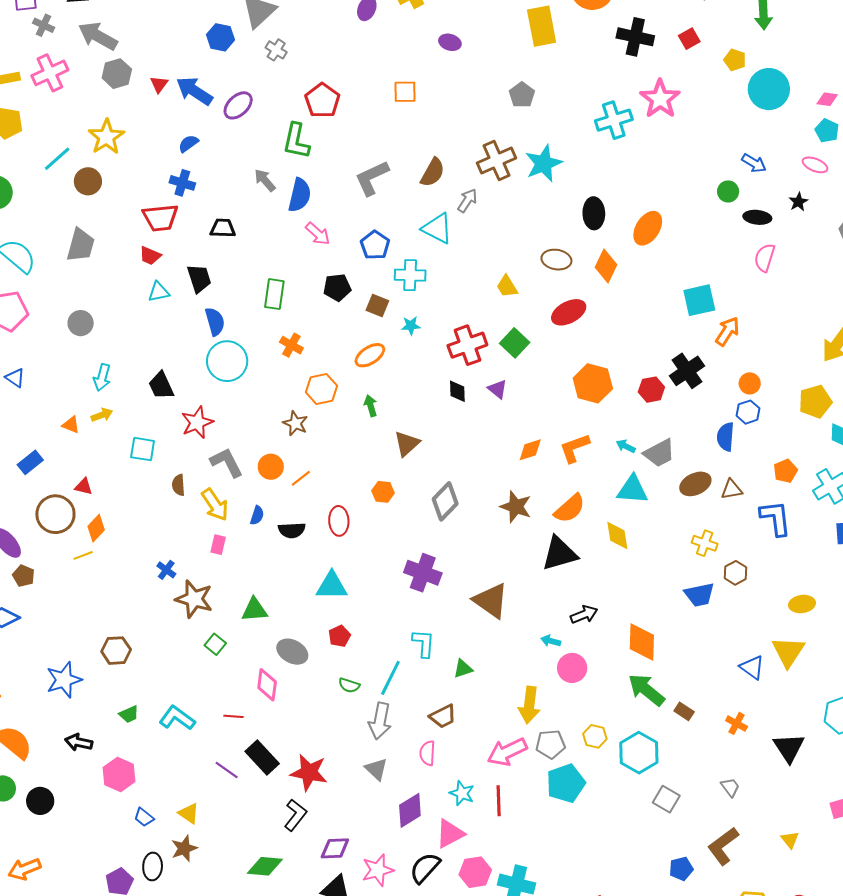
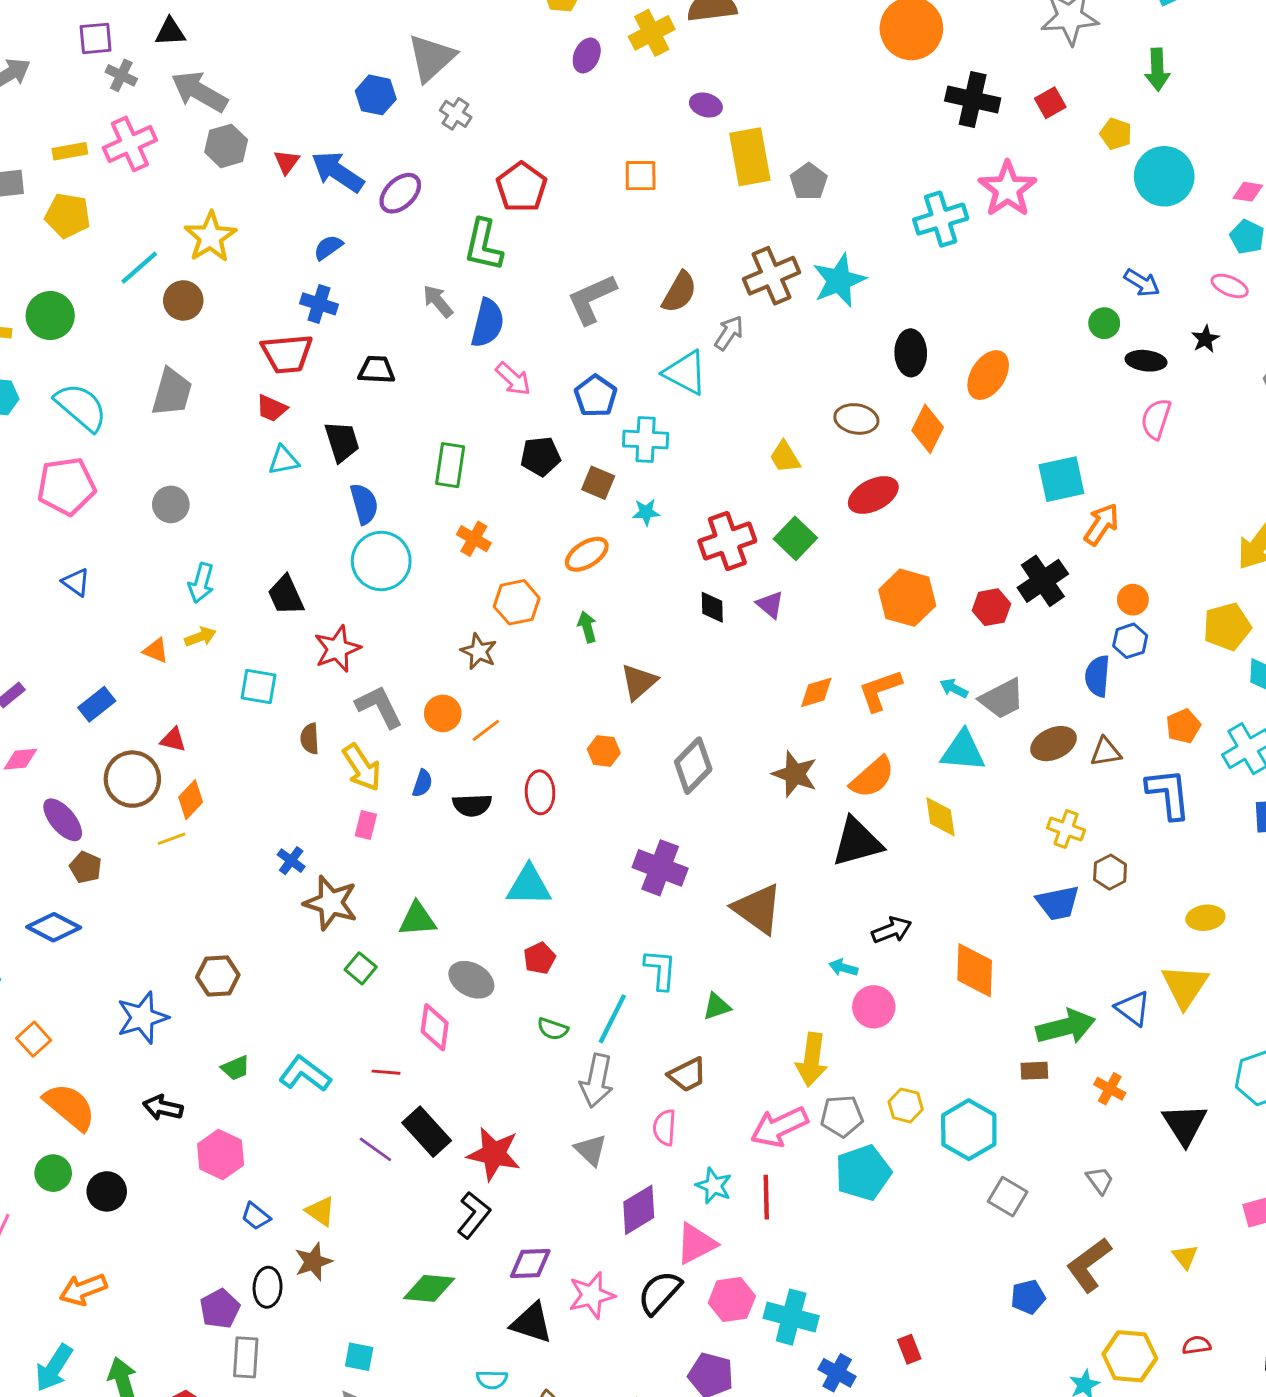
yellow rectangle: (542, 26) -> (750, 157), moved
green arrow: (646, 690) -> (1066, 1027), moved, turned 126
brown rectangle: (684, 711) -> (1034, 1071), turned -36

